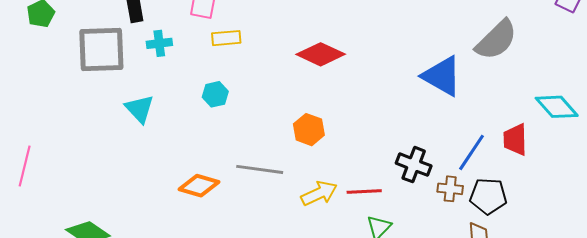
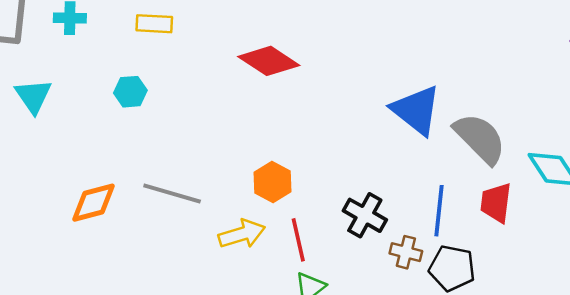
gray semicircle: (496, 40) -> (480, 138), moved, turned -99
orange hexagon: (309, 130) -> (273, 182), moved
blue line: (471, 152) -> (439, 211), turned -36
orange diamond: (199, 186) -> (94, 203), turned -39
red line: (364, 191) -> (298, 240), turned 72

